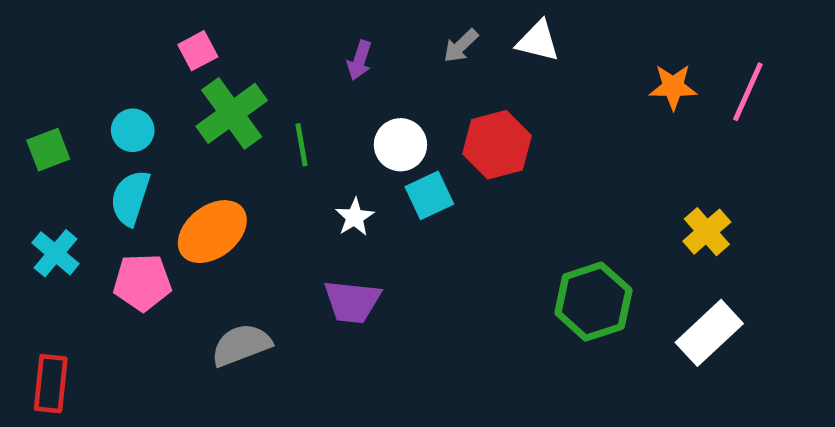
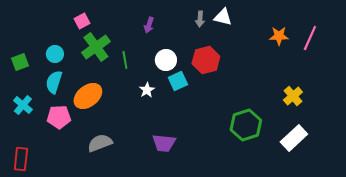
gray arrow: (461, 46) -> (200, 19), moved, turned -42
purple trapezoid: (352, 302) -> (164, 143), moved

